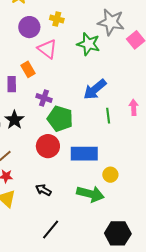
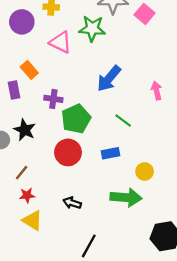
pink triangle: (47, 49) -> (60, 42), moved
green line: (108, 116) -> (123, 121), moved, turned -35
green pentagon: (60, 119) -> (76, 119), turned -30
blue rectangle: (84, 154) -> (111, 153), size x0.6

